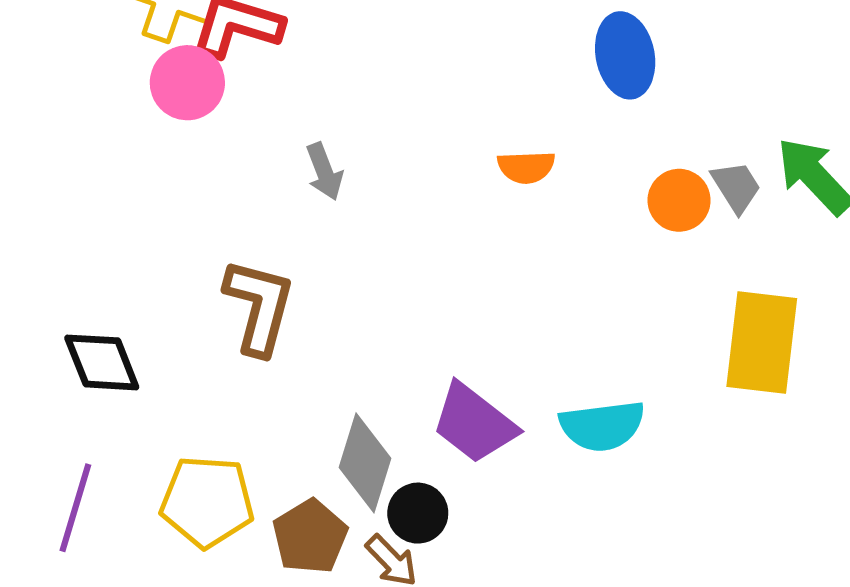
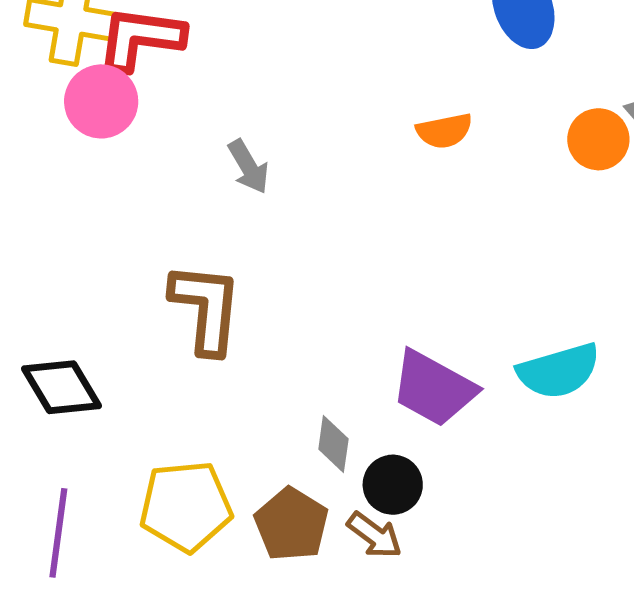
gray diamond: (365, 463) -> (333, 444), size x0.6

